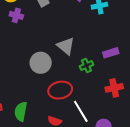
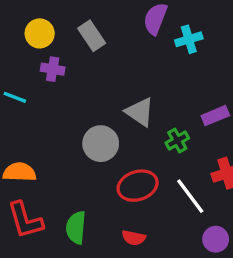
white line: (81, 111) -> (190, 196), moved

